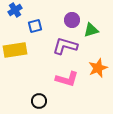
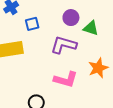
green triangle: (91, 30) -> (91, 28), turned 35

